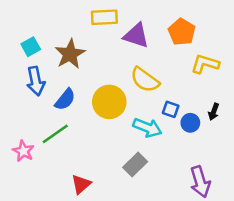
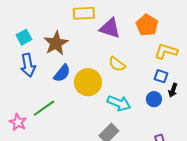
yellow semicircle: (145, 80) -> (117, 64), size x0.7
blue semicircle: (65, 99) -> (62, 73), moved
blue square: (171, 109) -> (161, 76), moved

